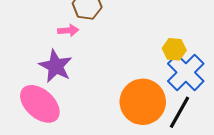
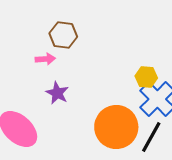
purple star: (56, 66) -> (57, 93), moved, size x0.7

